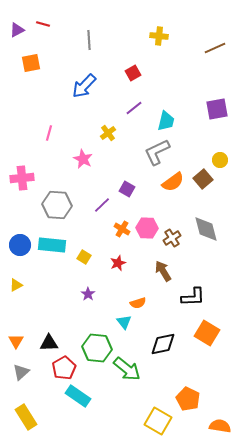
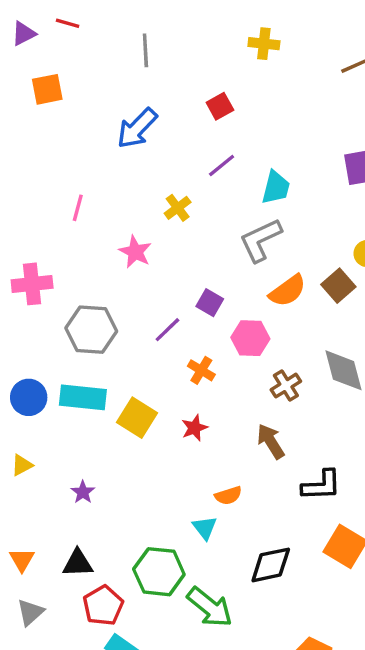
pink hexagon: (147, 228) -> (250, 338), moved
yellow square: (84, 257) -> (137, 418), size x1.6
purple star: (88, 294) -> (83, 492), moved

